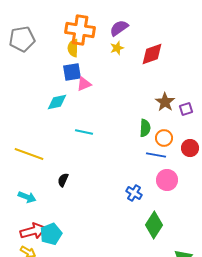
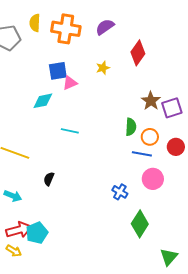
yellow semicircle: (73, 48) -> (35, 23), moved
yellow star: (117, 48) -> (103, 68), moved
red diamond: (152, 54) -> (138, 53), turned -35
purple square: (186, 109) -> (172, 108), size x1.5

